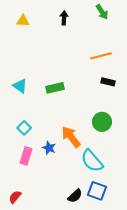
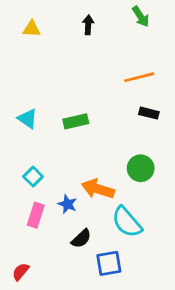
orange arrow: (71, 137) -> (98, 189), turned -35
blue square: (97, 191) -> (109, 263), moved, turned -30
black semicircle: (75, 196) -> (81, 239), moved

